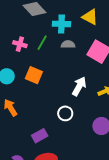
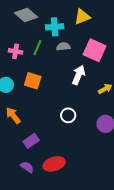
yellow triangle: (90, 17) -> (82, 17), turned -42
white arrow: (79, 86) -> (79, 75), moved
purple rectangle: (40, 136) -> (31, 141), moved

